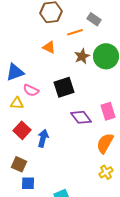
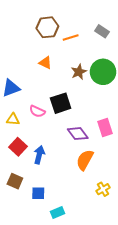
gray rectangle: (94, 19) -> (102, 31), moved
orange line: (75, 32) -> (71, 37), moved
pink semicircle: (31, 90) -> (37, 111), moved
orange semicircle: (105, 143) -> (85, 160), moved
blue square: (28, 183) -> (38, 193), moved

